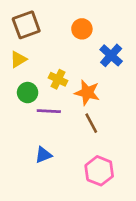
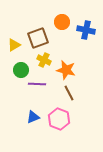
brown square: (26, 25) -> (38, 38), moved
blue cross: (111, 55) -> (86, 30), moved, turned -30
pink hexagon: (99, 171) -> (59, 119), moved

